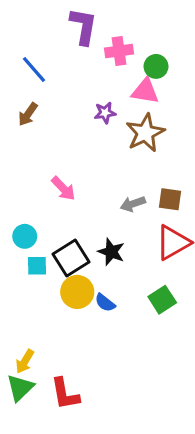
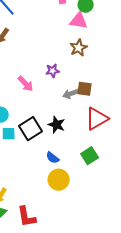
purple star: (105, 113) -> (53, 71), moved
brown star: (145, 133) -> (79, 48), size x0.7
brown square: (170, 199) -> (85, 89), moved
yellow circle: (77, 292) -> (59, 180), moved

